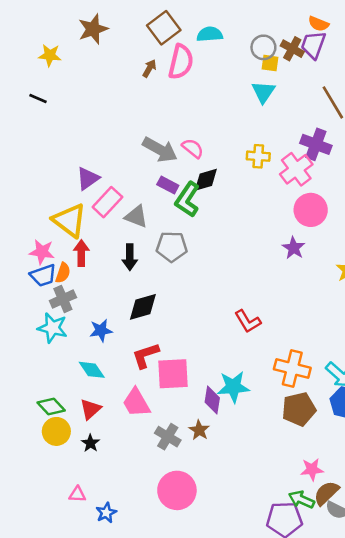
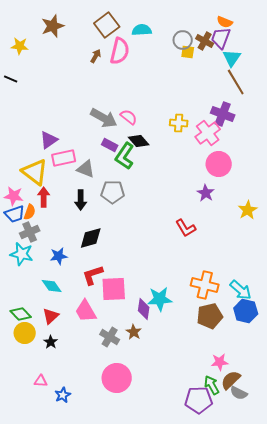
cyan triangle: (263, 92) -> (232, 58), moved
black diamond: (206, 180) -> (139, 141), turned 65
pink rectangle: (107, 202) -> (64, 158), turned 35
red L-shape: (248, 321) -> (186, 228), moved
green arrow: (301, 500) -> (212, 385), turned 36

